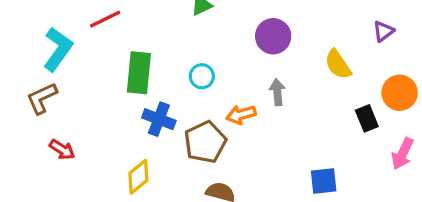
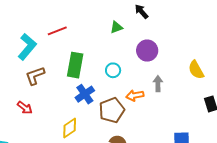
purple circle: (273, 36) -> (147, 51), moved
brown L-shape: (42, 98) -> (35, 76), moved
blue cross: (159, 119) -> (85, 94), turned 30

